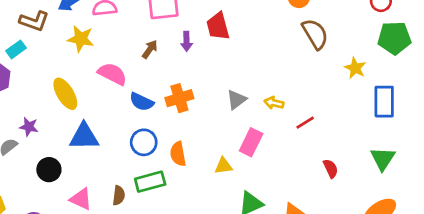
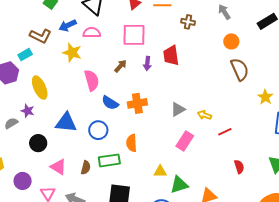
pink semicircle: (112, 74) -> (92, 80), turned 40
yellow ellipse: (65, 94) -> (40, 88), moved
blue circle: (144, 142) -> (98, 130), moved
yellow triangle: (223, 166) -> (160, 171), moved

